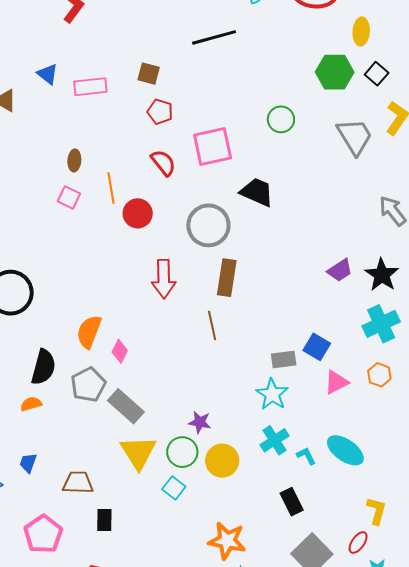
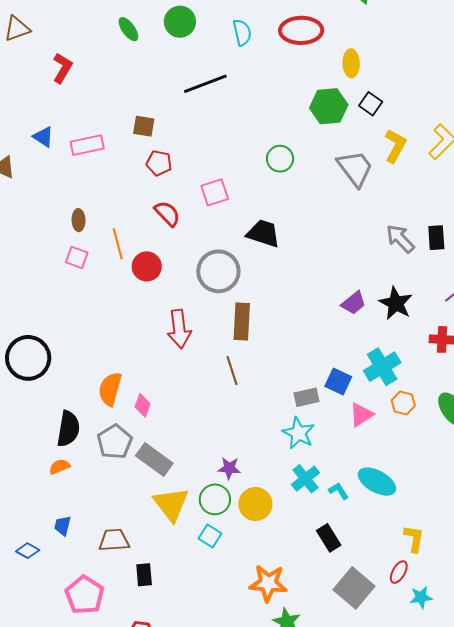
pink square: (213, 146) -> (215, 192), size x0.7
cyan cross: (381, 324) -> (382, 367), moved

